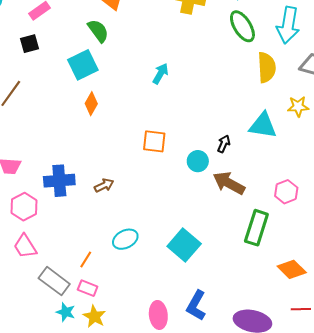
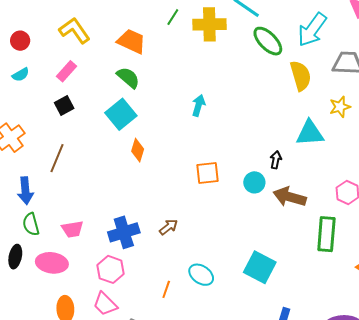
cyan arrow: (288, 25) -> (312, 30), turned 39
pink hexagon: (24, 207) -> (111, 269), moved
cyan ellipse: (125, 239) -> (201, 275), turned 75
orange line: (86, 260) -> (166, 289), moved

